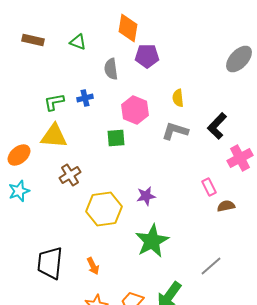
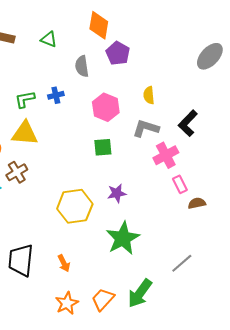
purple pentagon: (147, 56) -> (118, 53), turned 30
green square: (116, 138) -> (103, 147), moved
pink cross: (240, 158) -> (166, 155), moved
brown cross: (70, 175) -> (17, 172), moved

